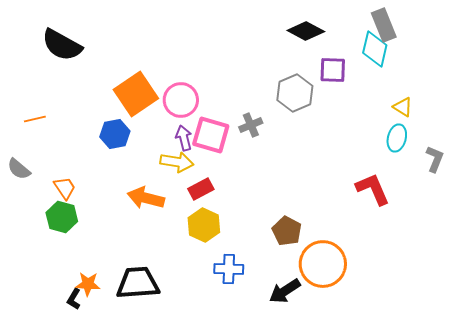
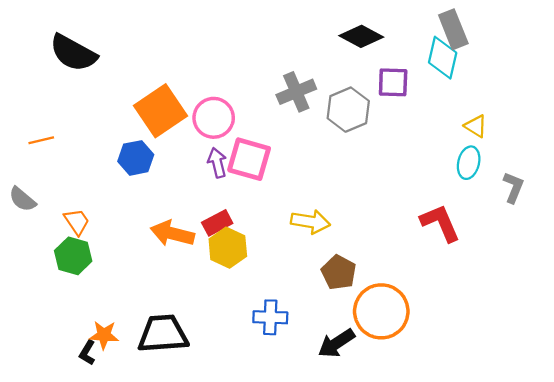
gray cross: (251, 125) -> (296, 92), moved, size x1.4
yellow arrow: (177, 162) -> (310, 222), moved
red rectangle: (201, 189) -> (217, 223), moved
yellow hexagon: (204, 225) -> (228, 248), moved

